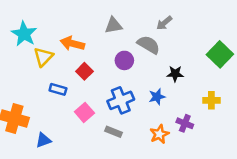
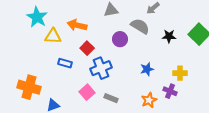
yellow triangle: (43, 57) -> (53, 36), turned 48
black star: (175, 74) -> (169, 36), moved
blue cross: (121, 100) -> (101, 68), moved
yellow cross: (211, 100) -> (180, 73), moved
pink square: (84, 112) -> (87, 92), moved

